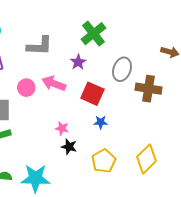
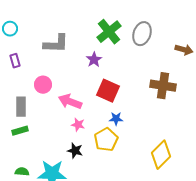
gray ellipse: (122, 69) -> (142, 34), moved
pink arrow: (54, 84) -> (70, 102), moved
black star: (69, 147) -> (75, 151), moved
yellow pentagon: (104, 161) -> (106, 140), moved

